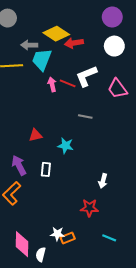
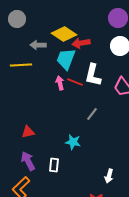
cyan trapezoid: (42, 60) -> (66, 59), moved
white L-shape: (86, 76) -> (93, 75), turned -55
gray line: (85, 117) -> (92, 114), turned -64
red triangle: (36, 135) -> (28, 132), moved

